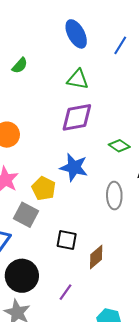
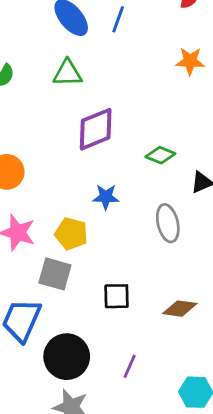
blue line: (120, 45) -> (118, 19), moved
green triangle: (78, 79) -> (68, 73), moved
blue star: (74, 167) -> (106, 197), size x0.7
brown diamond: (96, 257) -> (180, 309), moved, turned 60

